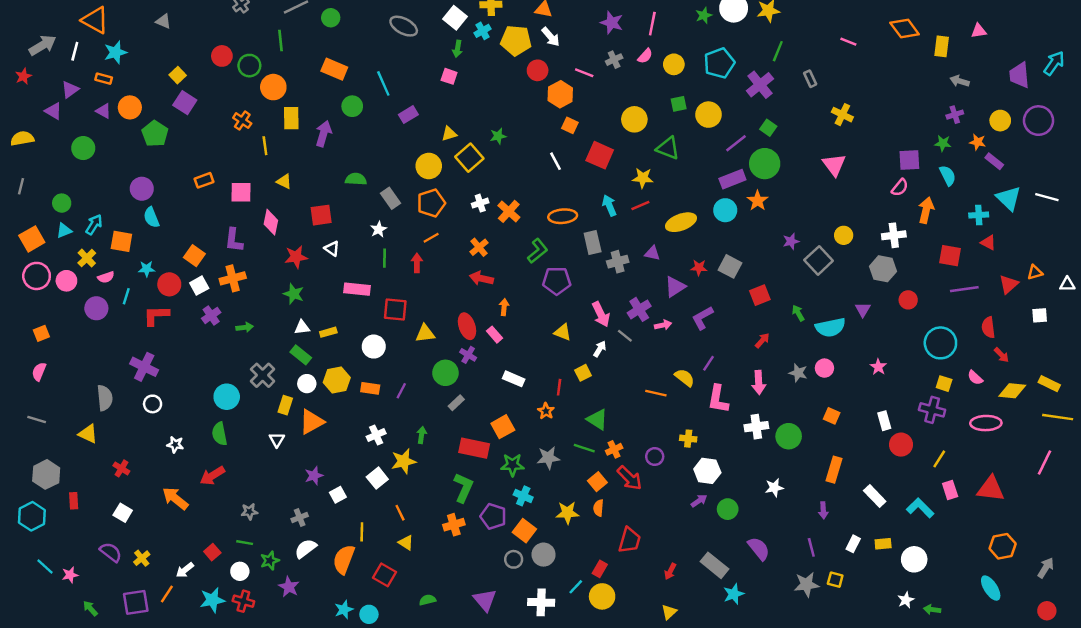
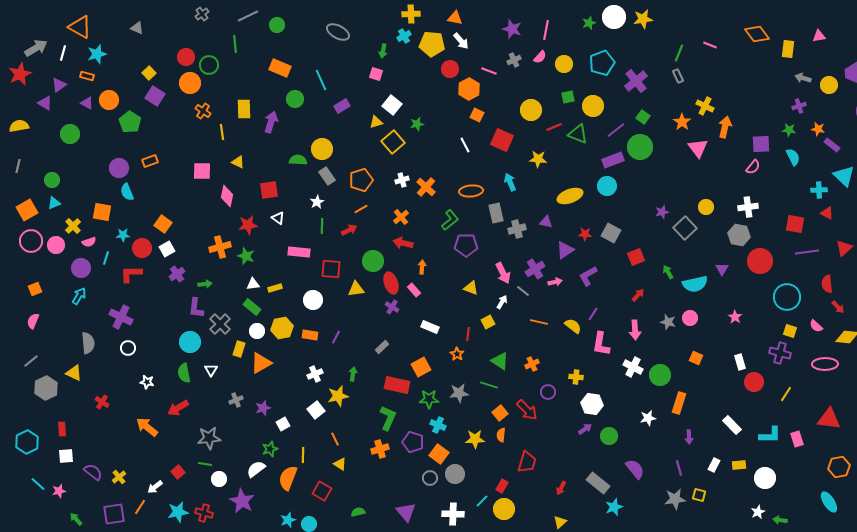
white square: (455, 18) -> (392, 105), moved
green line: (778, 51) -> (679, 53), moved
red star: (23, 76) -> (20, 74), size x1.6
orange circle: (273, 87) -> (190, 83), moved
yellow circle: (1000, 121) -> (829, 85), moved
green triangle: (668, 148) -> (578, 134), moved
yellow circle: (429, 166) -> (322, 149), moved
orange rectangle: (204, 180) -> (150, 161), moved
orange star: (758, 201) -> (682, 122), moved
red line: (640, 205) -> (554, 127), moved
orange arrow: (926, 210) -> (725, 127), moved
cyan arrow: (94, 225) -> (79, 296), moved
purple L-shape: (234, 240) -> (196, 308), moved
red arrow: (417, 263) -> (349, 230), turned 63
orange cross: (233, 278) -> (220, 247), moved
red circle: (908, 300) -> (760, 261), size x1.6
green circle: (445, 373) -> (373, 261), moved
orange line: (656, 393) -> (539, 322), moved
gray line: (37, 419) -> (31, 361), turned -56
white cross: (756, 427) -> (633, 367), turned 36
white triangle: (277, 440) -> (211, 370), moved
orange cross: (614, 449) -> (532, 364), moved
orange rectangle: (834, 470) -> (679, 403), moved
gray hexagon: (46, 474) -> (46, 388), moved
pink rectangle: (950, 490) -> (797, 439), moved
cyan L-shape: (920, 508) -> (770, 435), turned 135
gray star: (249, 512) -> (209, 438), size x1.6
white square: (123, 513) -> (66, 456), moved, turned -35
gray cross: (300, 517) -> (236, 400), moved
green star: (270, 561) -> (270, 449), moved
white circle: (240, 571) -> (219, 479), moved
purple star: (289, 587) -> (242, 501), size x1.4

